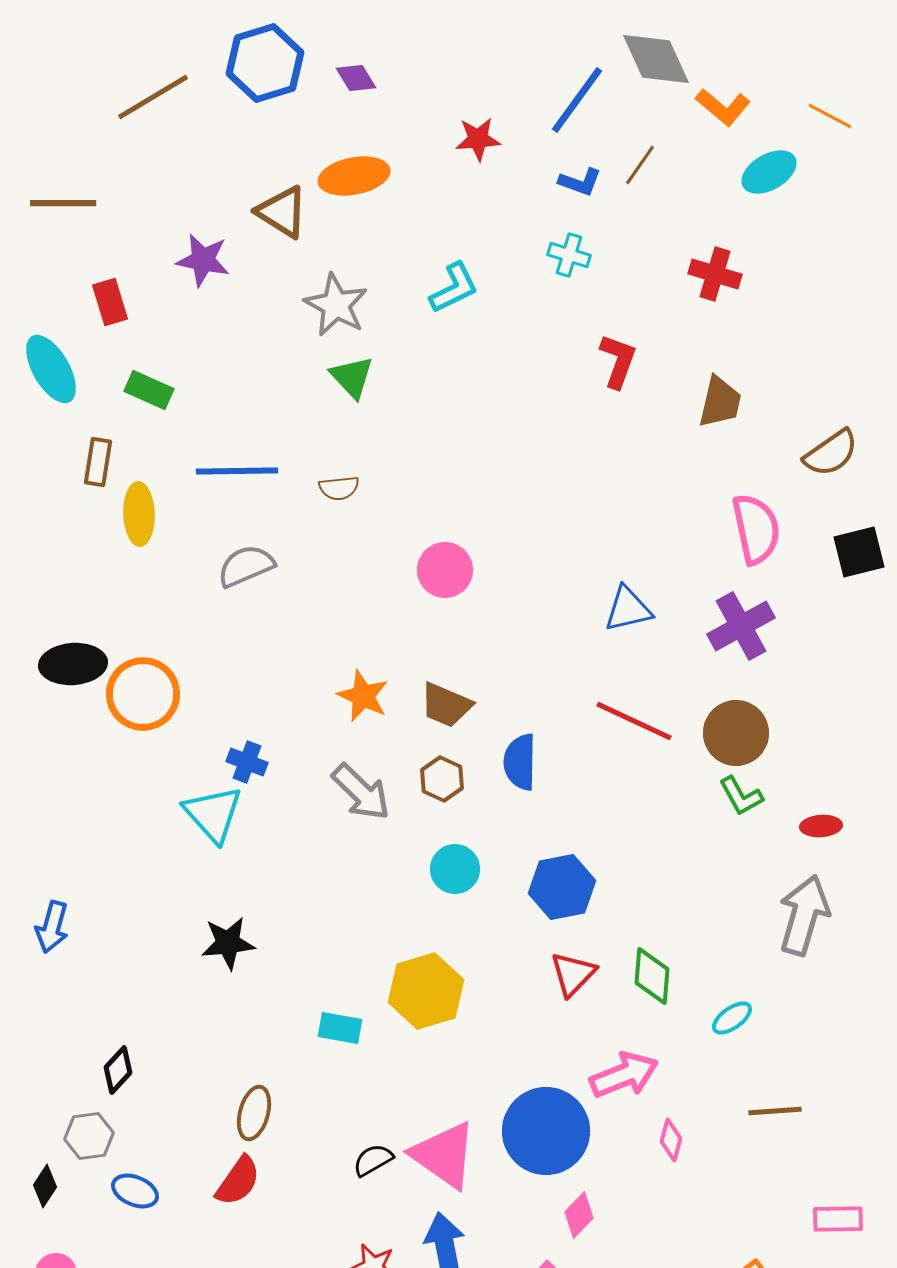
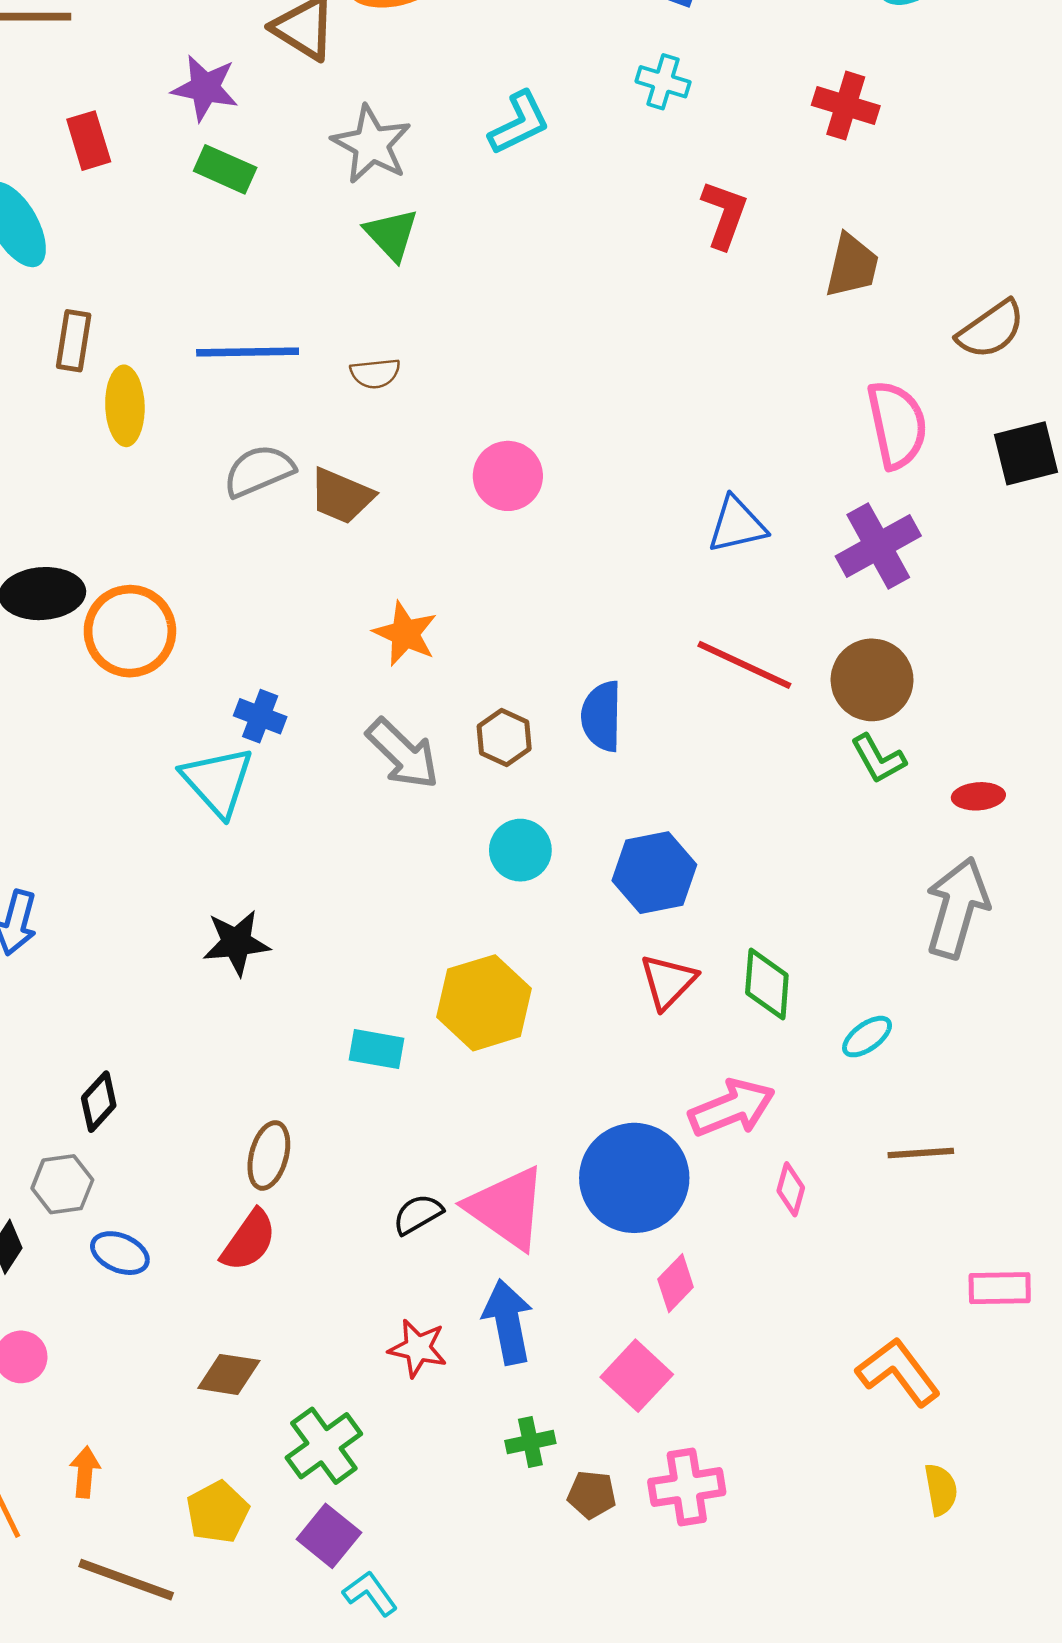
green rectangle: (149, 390) -> (225, 169), moved
brown trapezoid: (446, 705) -> (341, 496), moved

